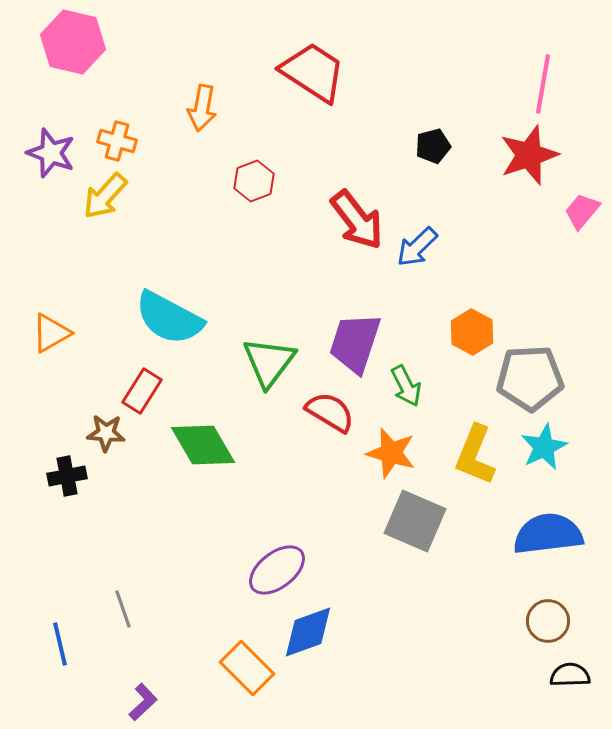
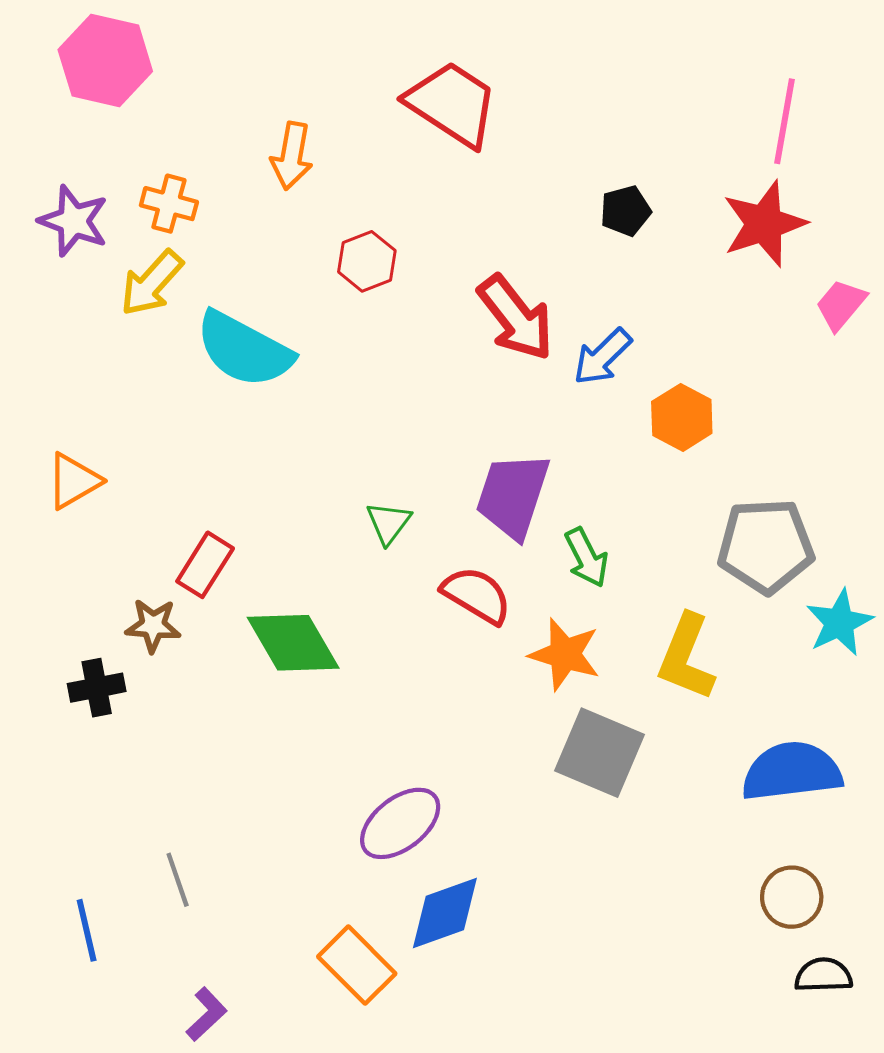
cyan semicircle: (169, 318) -> (244, 349), moved
orange hexagon: (472, 332) -> (682, 417), moved
green triangle: (269, 362) -> (389, 523), size x0.6
cyan star: (544, 447) -> (839, 623), moved

